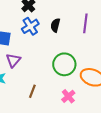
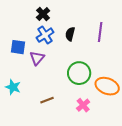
purple triangle: (13, 60) -> (37, 58), moved
brown line: (32, 91) -> (47, 100), turned 48

